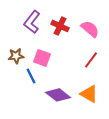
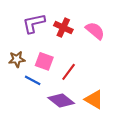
purple L-shape: (32, 22) -> (34, 23), turned 40
red line: (91, 60) -> (69, 72), moved
blue line: (31, 76) -> (33, 80), turned -35

